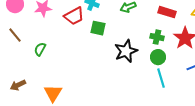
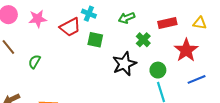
red rectangle: (167, 12) -> (167, 23), turned -30
green cross: (157, 37) -> (143, 40), moved, turned 32

